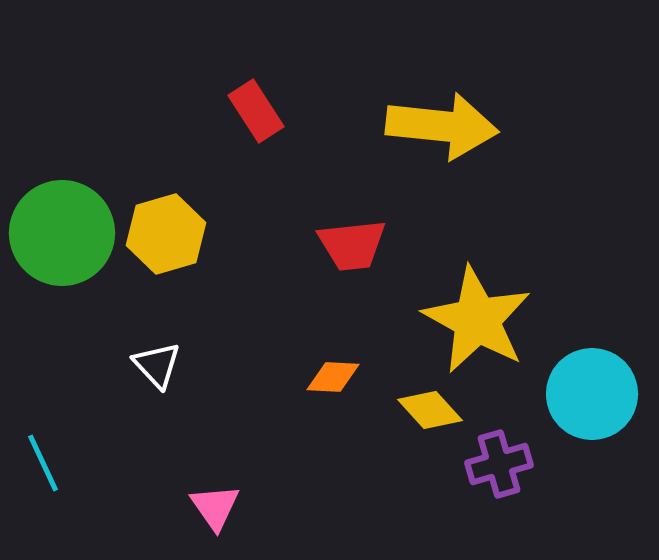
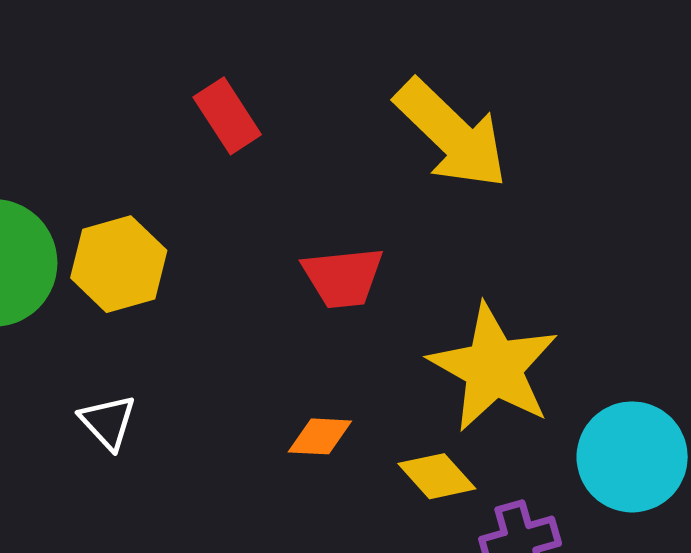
yellow arrow: (442, 126) -> (451, 134), turned 38

